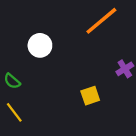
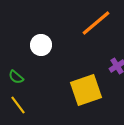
yellow square: (90, 96) -> (86, 90), size x1.8

